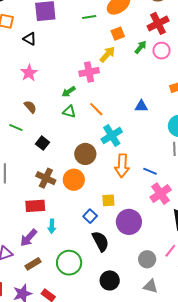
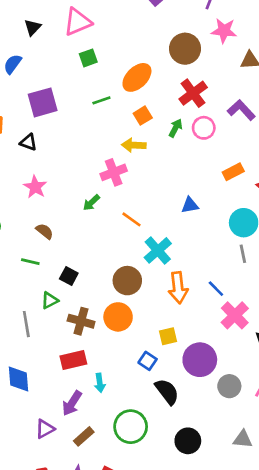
yellow arrow: (107, 54) -> (134, 145), turned -120
green triangle: (69, 112) -> (50, 300), moved, turned -32
blue line: (150, 171) -> (216, 289), turned 32
gray circle: (147, 259) -> (229, 386), moved

